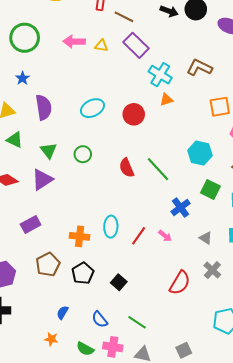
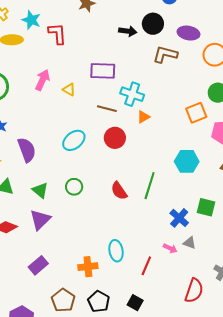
brown line: (124, 17) -> (107, 109), moved
pink arrow: (74, 42) -> (42, 80), turned 125
purple rectangle: (136, 45) -> (103, 71), turned -30
yellow triangle: (101, 46) -> (69, 90), moved, turned 32
brown L-shape: (199, 67) -> (165, 54), moved
green line: (158, 169) -> (150, 186), turned 72
green square: (210, 189) -> (206, 207), moved
red line: (139, 236) -> (146, 266), moved
gray triangle: (206, 238) -> (190, 243), moved

